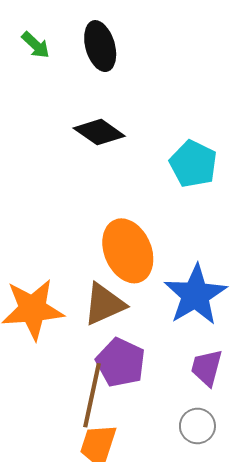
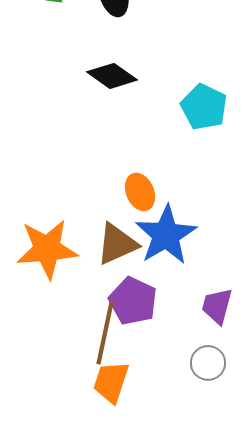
orange ellipse: (128, 251) -> (140, 192), size x0.6
blue star: (195, 295) -> (166, 235), moved

